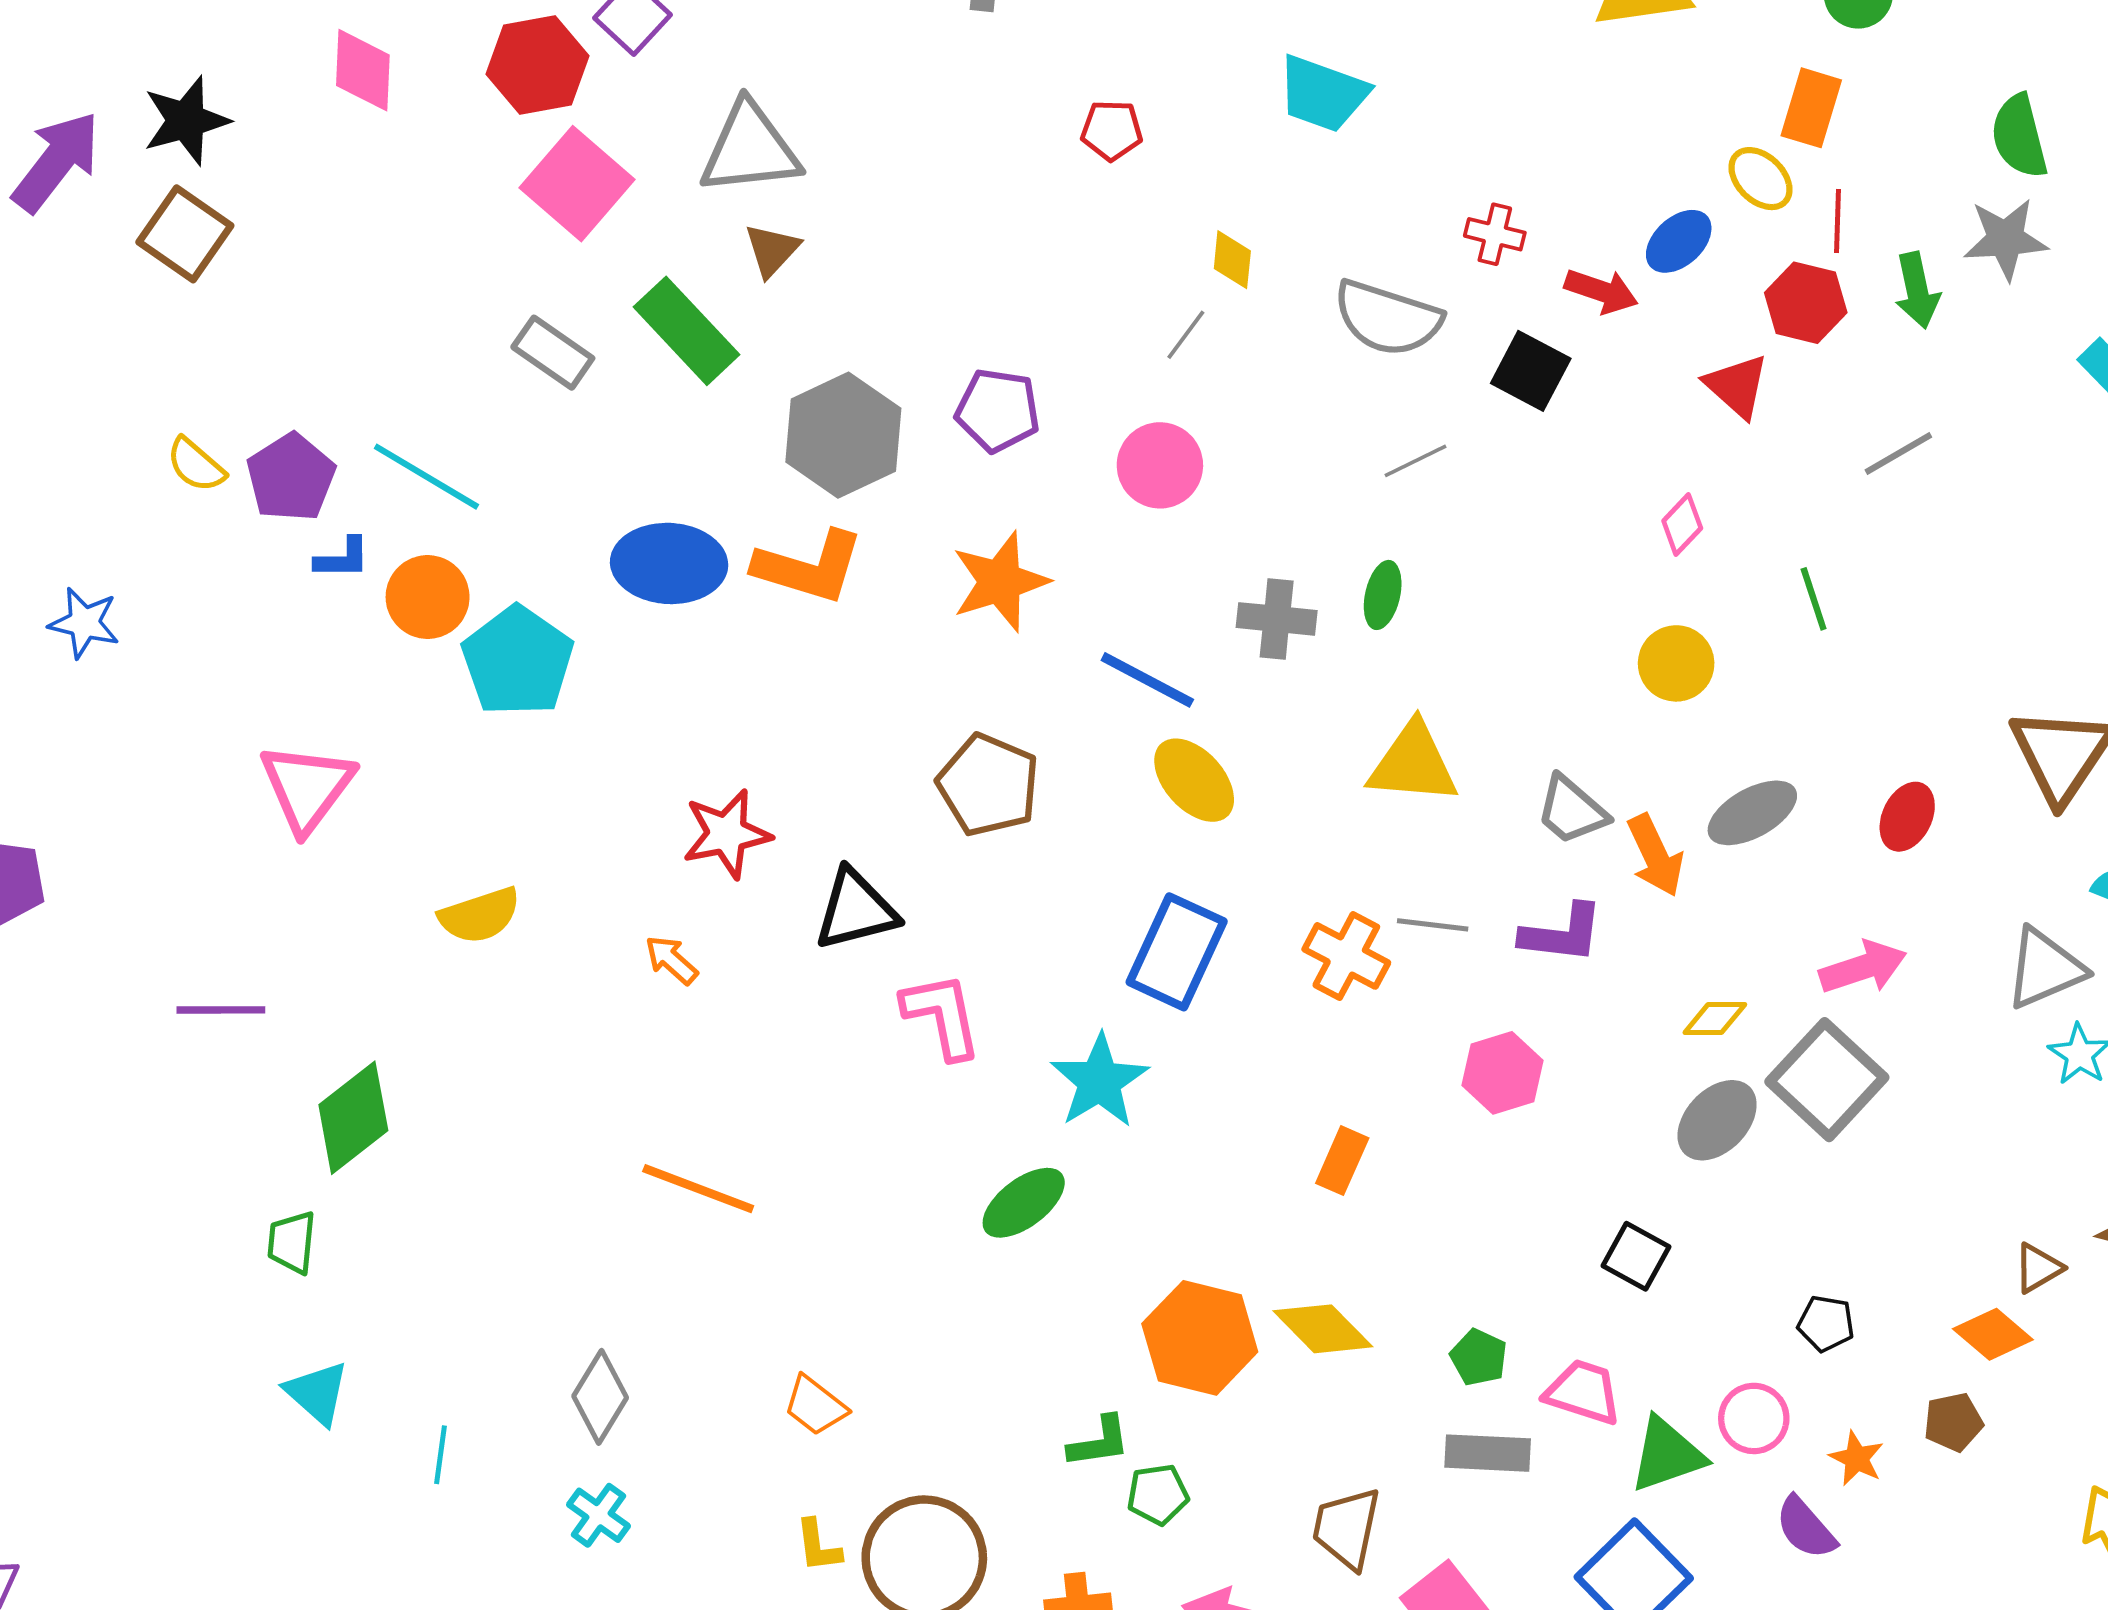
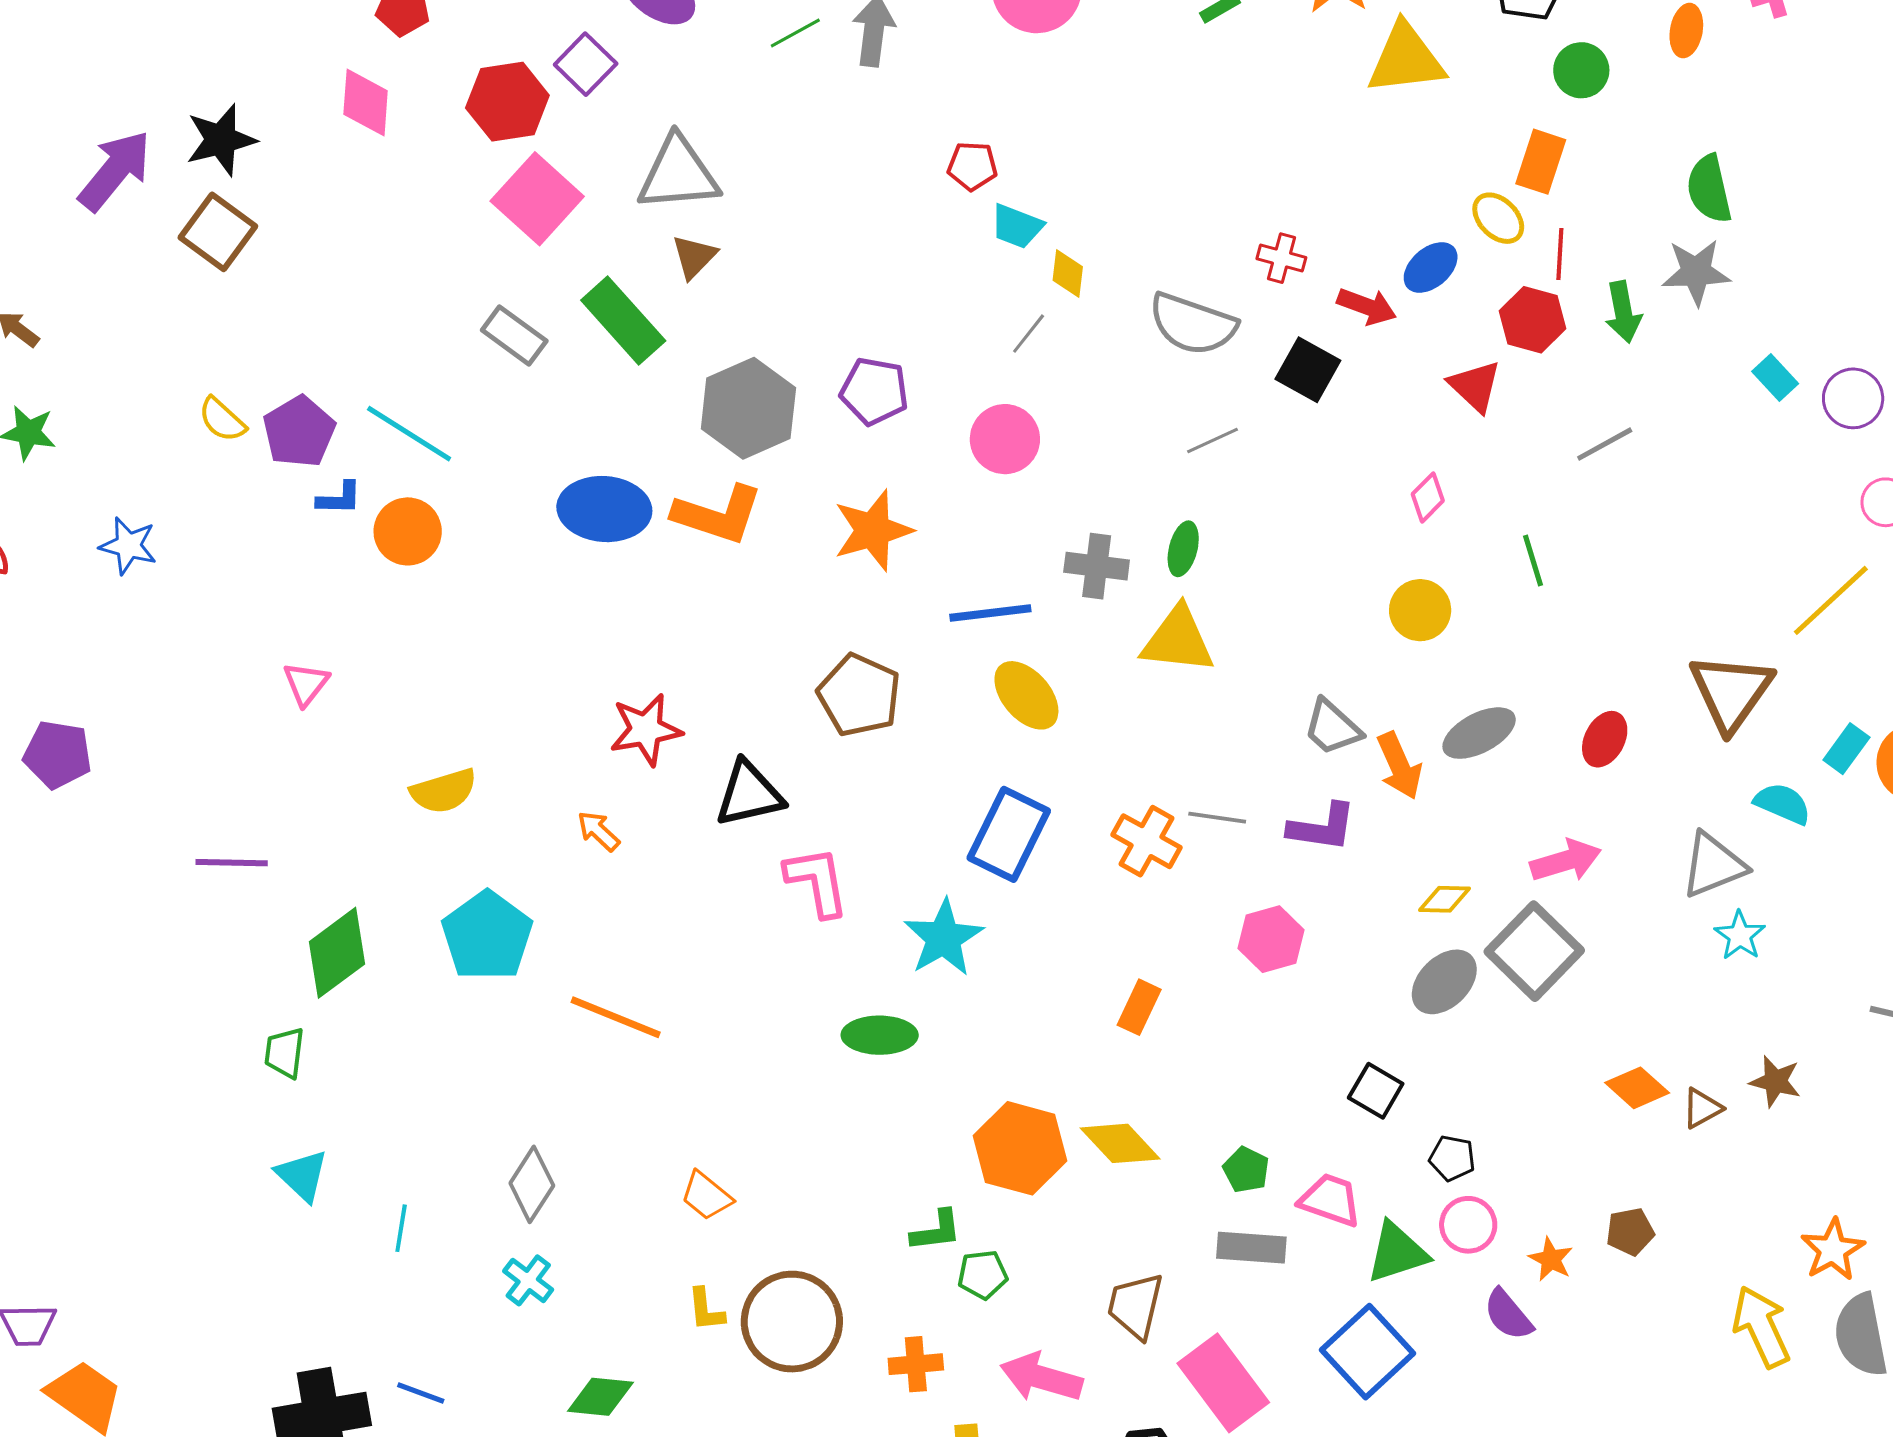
cyan trapezoid: (1323, 94) -> (1017, 226), moved, size x0.7
cyan pentagon: (518, 661) -> (487, 936), moved
blue line: (1147, 680) -> (990, 613), turned -36
yellow triangle: (1413, 763) -> (1178, 640), moved
pink triangle: (307, 787) -> (306, 684), size x0.6
green ellipse: (1024, 1203) -> (880, 1035), turned 36
black pentagon: (1826, 1323) -> (1452, 1158), moved
orange diamond: (1993, 1334) -> (1637, 1088), moved

